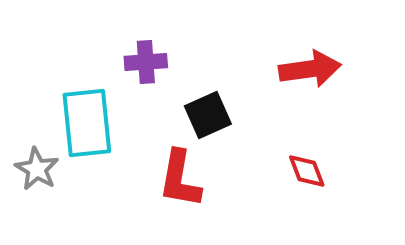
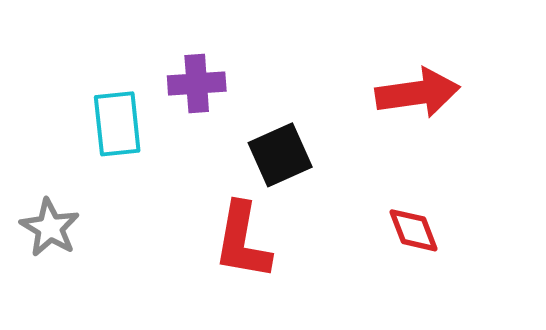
cyan rectangle: (87, 123) -> (117, 124), moved, size x0.7

